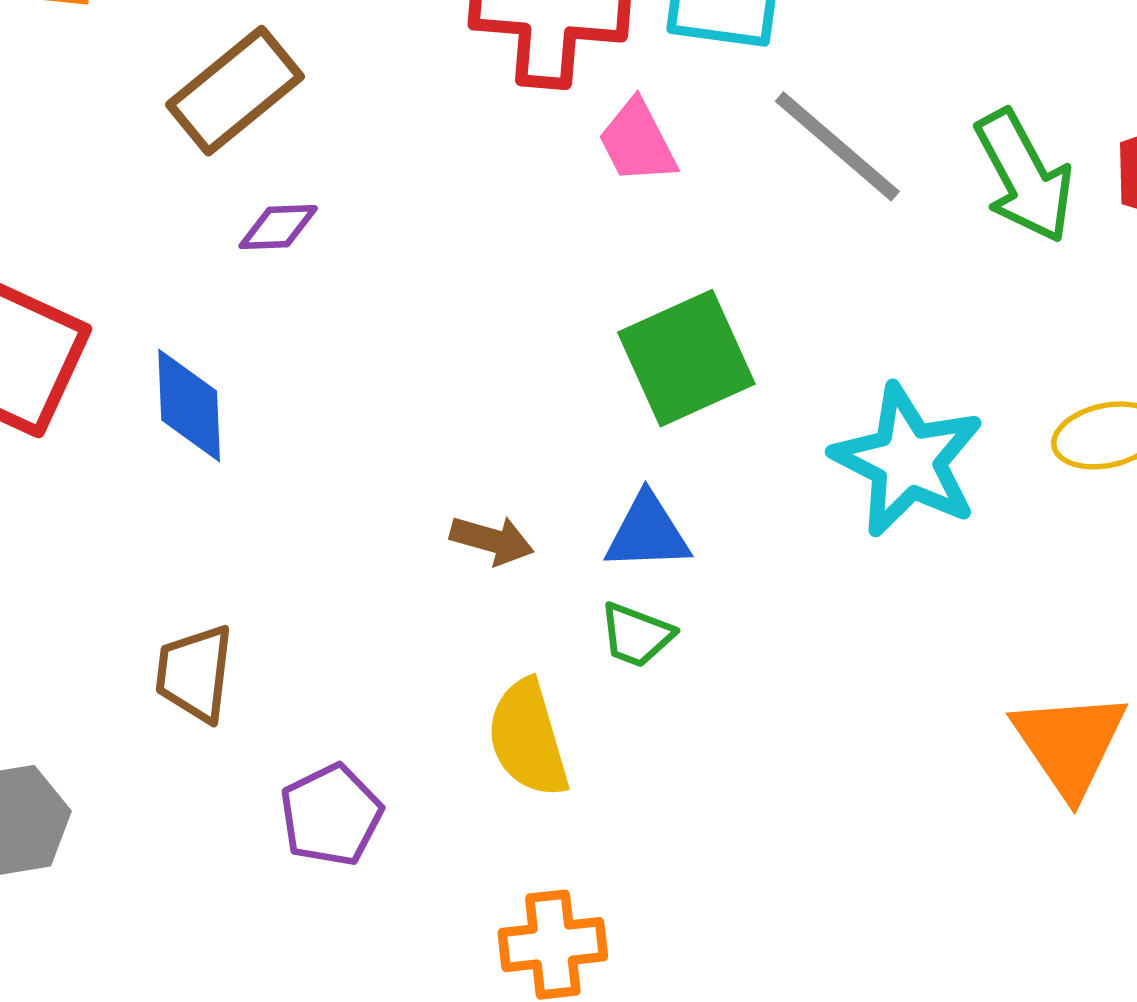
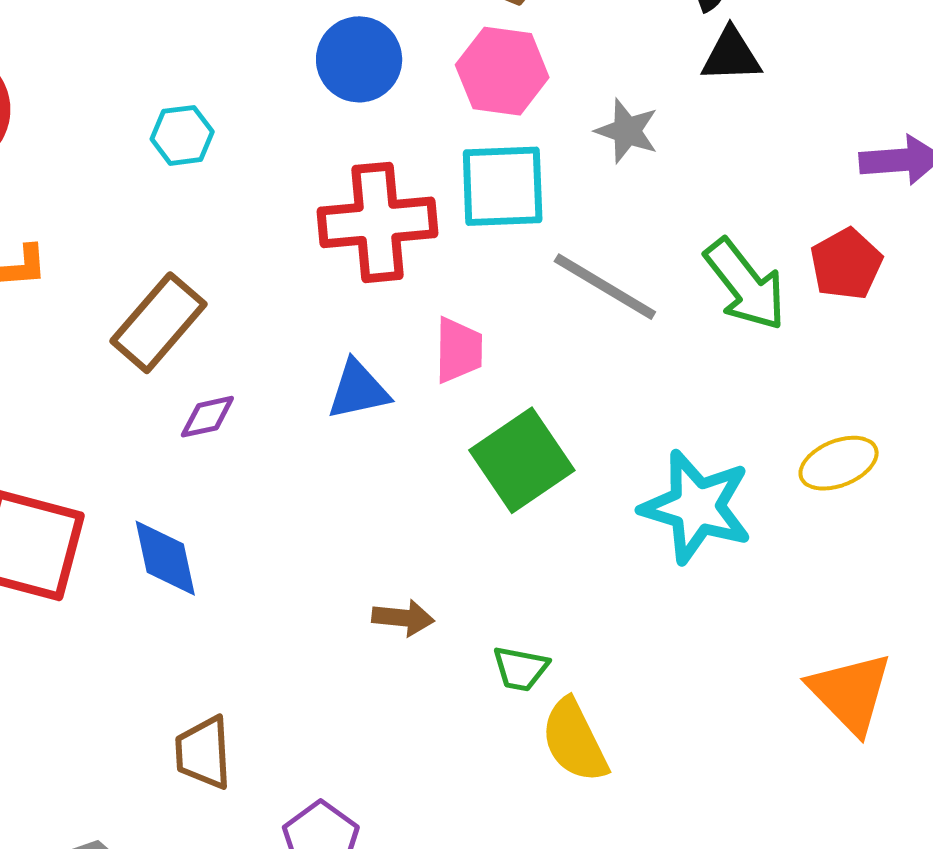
pink trapezoid: (637, 142) -> (459, 350), moved, turned -142
blue triangle: (647, 533) -> (358, 390), moved
yellow semicircle: (528, 738) -> (574, 741), moved

